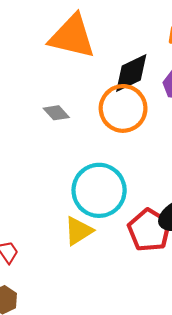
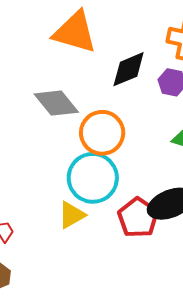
orange circle: (123, 108) -> (102, 133), moved
gray diamond: (56, 113) -> (56, 103), size x1.8

